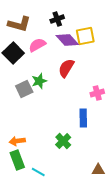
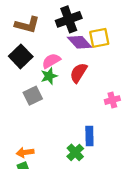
black cross: (57, 19) -> (69, 19), size x1.6
pink semicircle: (37, 45) -> (51, 61), moved
green star: (39, 81) -> (49, 76), moved
blue rectangle: (83, 118) -> (89, 136), moved

